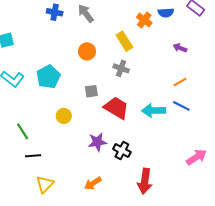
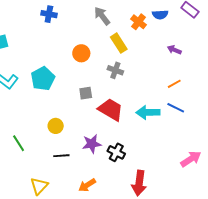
gray arrow: (86, 13) -> (102, 16), moved
yellow circle: (64, 116) -> (56, 126), moved
green line: (23, 131) -> (19, 143), moved
black line: (33, 156) -> (61, 156), moved

